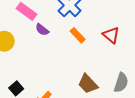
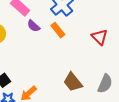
orange rectangle: (78, 35) -> (58, 30), moved

